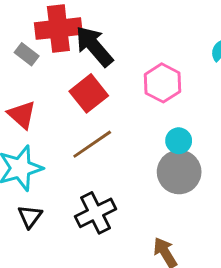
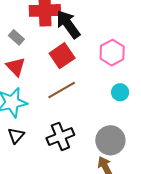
gray rectangle: (27, 54) -> (16, 37), moved
gray circle: (179, 172) -> (110, 140), moved

